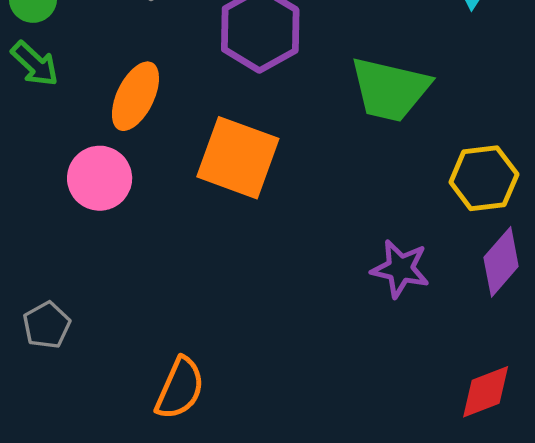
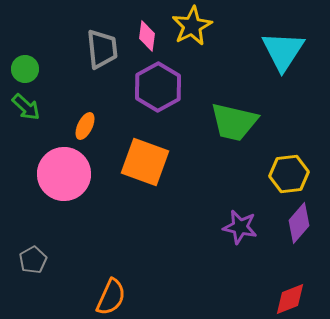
orange ellipse: (135, 96) -> (85, 126), size x0.7
pink circle: (100, 178) -> (64, 174), size x1.4

